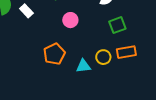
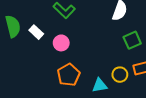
pink circle: (70, 20) -> (61, 43), moved

